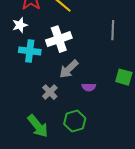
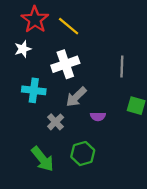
gray line: (113, 30) -> (122, 66), moved
cyan cross: (30, 51) -> (34, 90), moved

